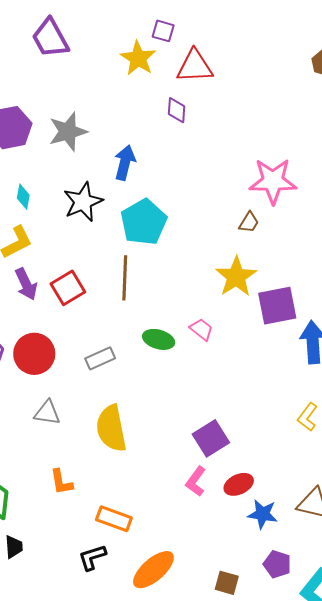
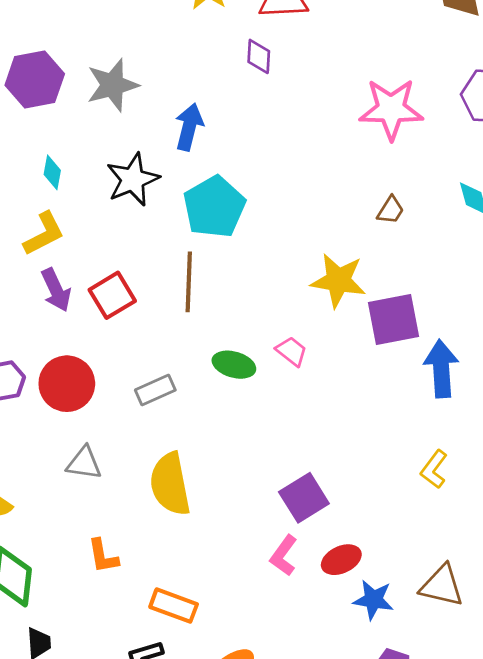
pink star: (273, 181) -> (391, 109), moved
brown trapezoid: (249, 222) -> (391, 210), moved
yellow star: (236, 277) -> (338, 280), turned -30

